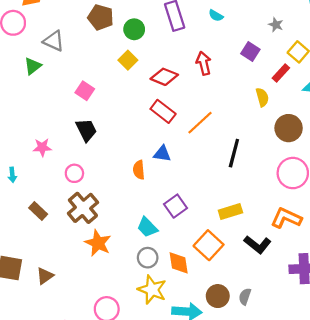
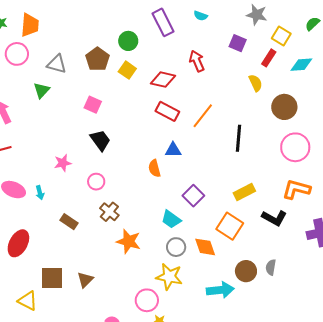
brown pentagon: (101, 17) -> (97, 59), moved, turned 30
gray star: (276, 25) -> (257, 15), size x1.5
brown cross: (83, 208) -> (109, 212), size x0.7
yellow star: (152, 290) -> (169, 277), moved

